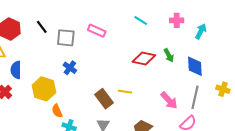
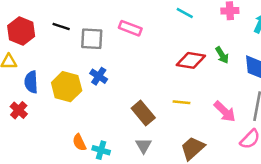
black line: (42, 27) -> (61, 27), turned -32
yellow hexagon: (44, 89) -> (67, 87), moved
yellow line: (125, 92) -> (182, 102), moved
orange semicircle: (57, 111) -> (79, 142), moved

